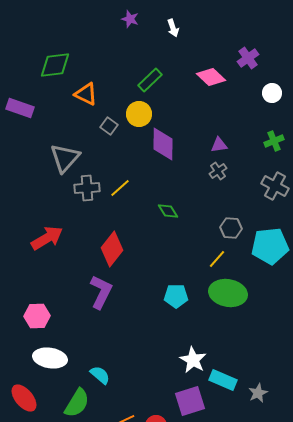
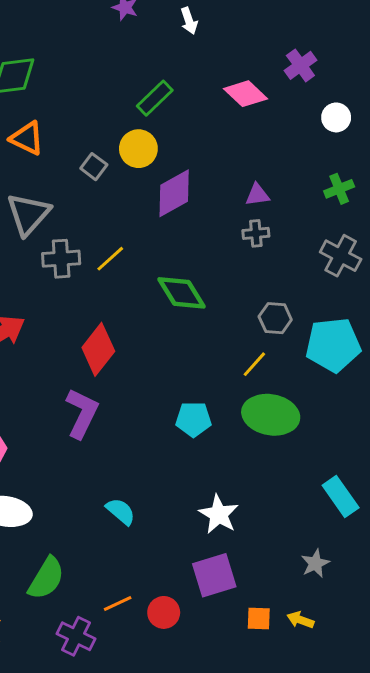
orange triangle: (86, 94) -> (27, 138), moved
purple diamond: (163, 144) -> (174, 193), turned 60
gray cross: (218, 171) -> (256, 233), turned 30
green diamond: (168, 211) -> (182, 293), size x1.6
cyan semicircle: (100, 375) -> (121, 511), moved
cyan rectangle: (223, 380) -> (341, 497), moved, turned 32

